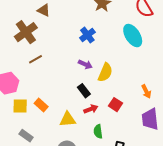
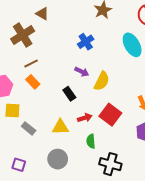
black rectangle: (84, 91) -> (69, 94), moved
orange rectangle: (41, 105) -> (33, 82), moved
red square: (115, 105) -> (110, 115), size x1.5
gray rectangle: (26, 136) -> (29, 128), moved

